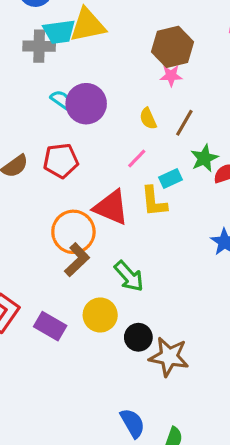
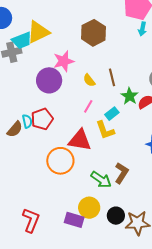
pink star: (171, 76) -> (64, 61), moved, size x1.5
cyan semicircle: (61, 100) -> (27, 121), moved, turned 56
brown line: (184, 123) -> (112, 77), turned -30
brown L-shape: (77, 260) -> (122, 173), moved
purple rectangle: (50, 326) -> (74, 220), moved

